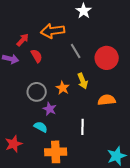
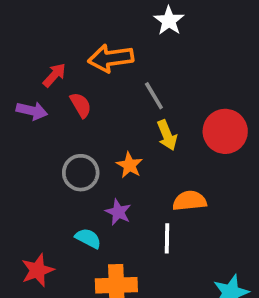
red circle: (107, 58) -> (225, 131), moved
yellow arrow: (83, 81) -> (167, 135), moved
orange semicircle: (107, 100) -> (190, 201), moved
purple star: (50, 109) -> (118, 212), moved

